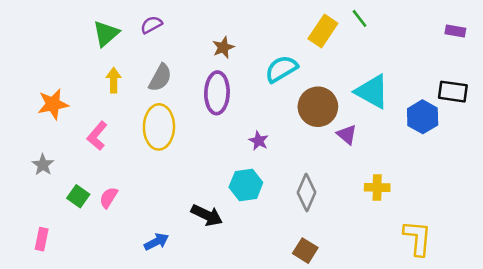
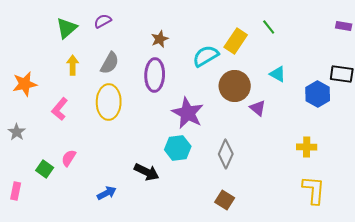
green line: (360, 18) -> (269, 27), moved
yellow rectangle: (323, 31) -> (236, 41), moved
cyan triangle: (372, 92) -> (278, 74), size x0.6
purple star: (259, 141) -> (188, 113), size x2.0
yellow cross: (377, 187) -> (307, 147), moved
green square: (78, 196) -> (45, 169), moved

